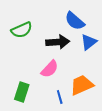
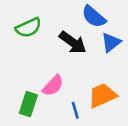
black arrow: (58, 42) -> (73, 42), turned 40
pink semicircle: (50, 69) -> (53, 86), moved

